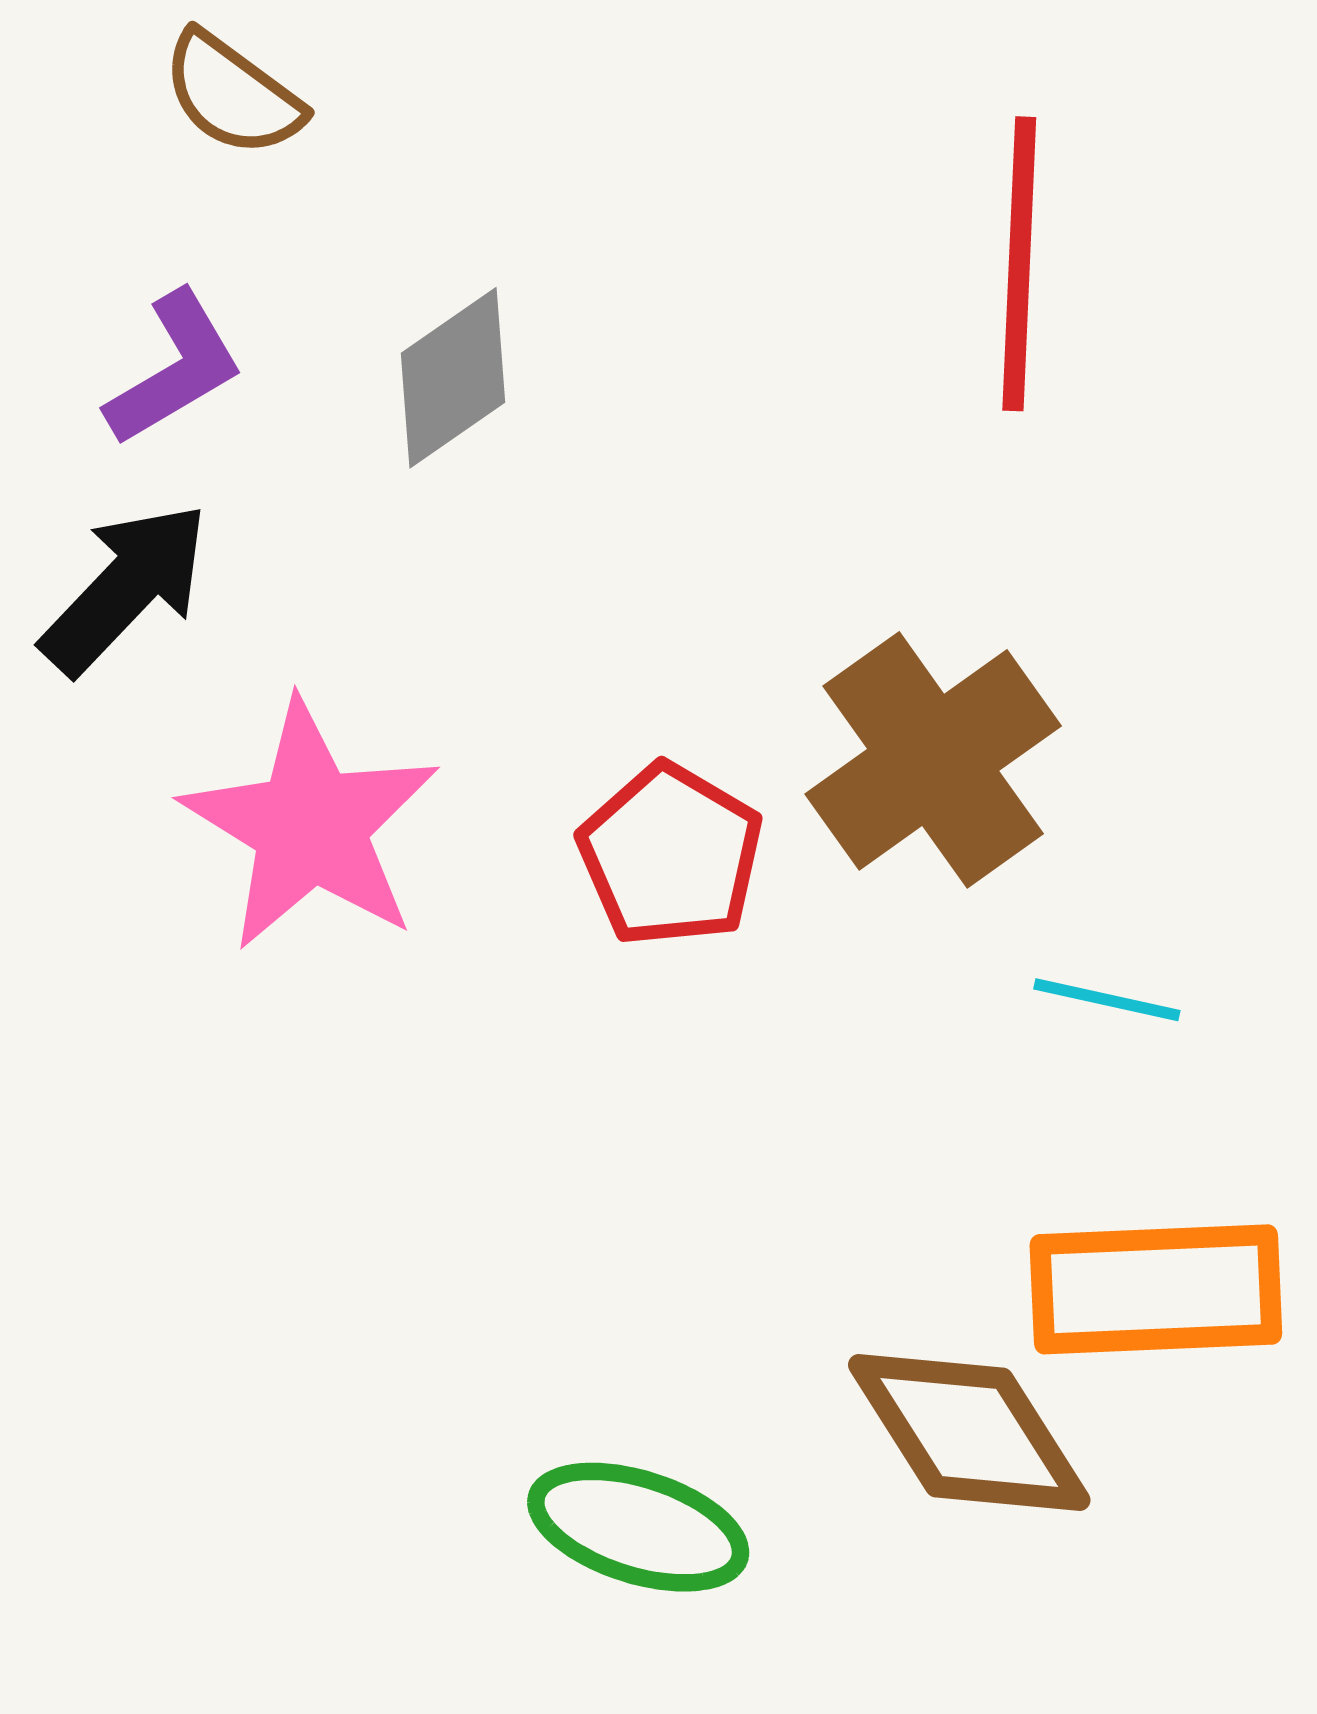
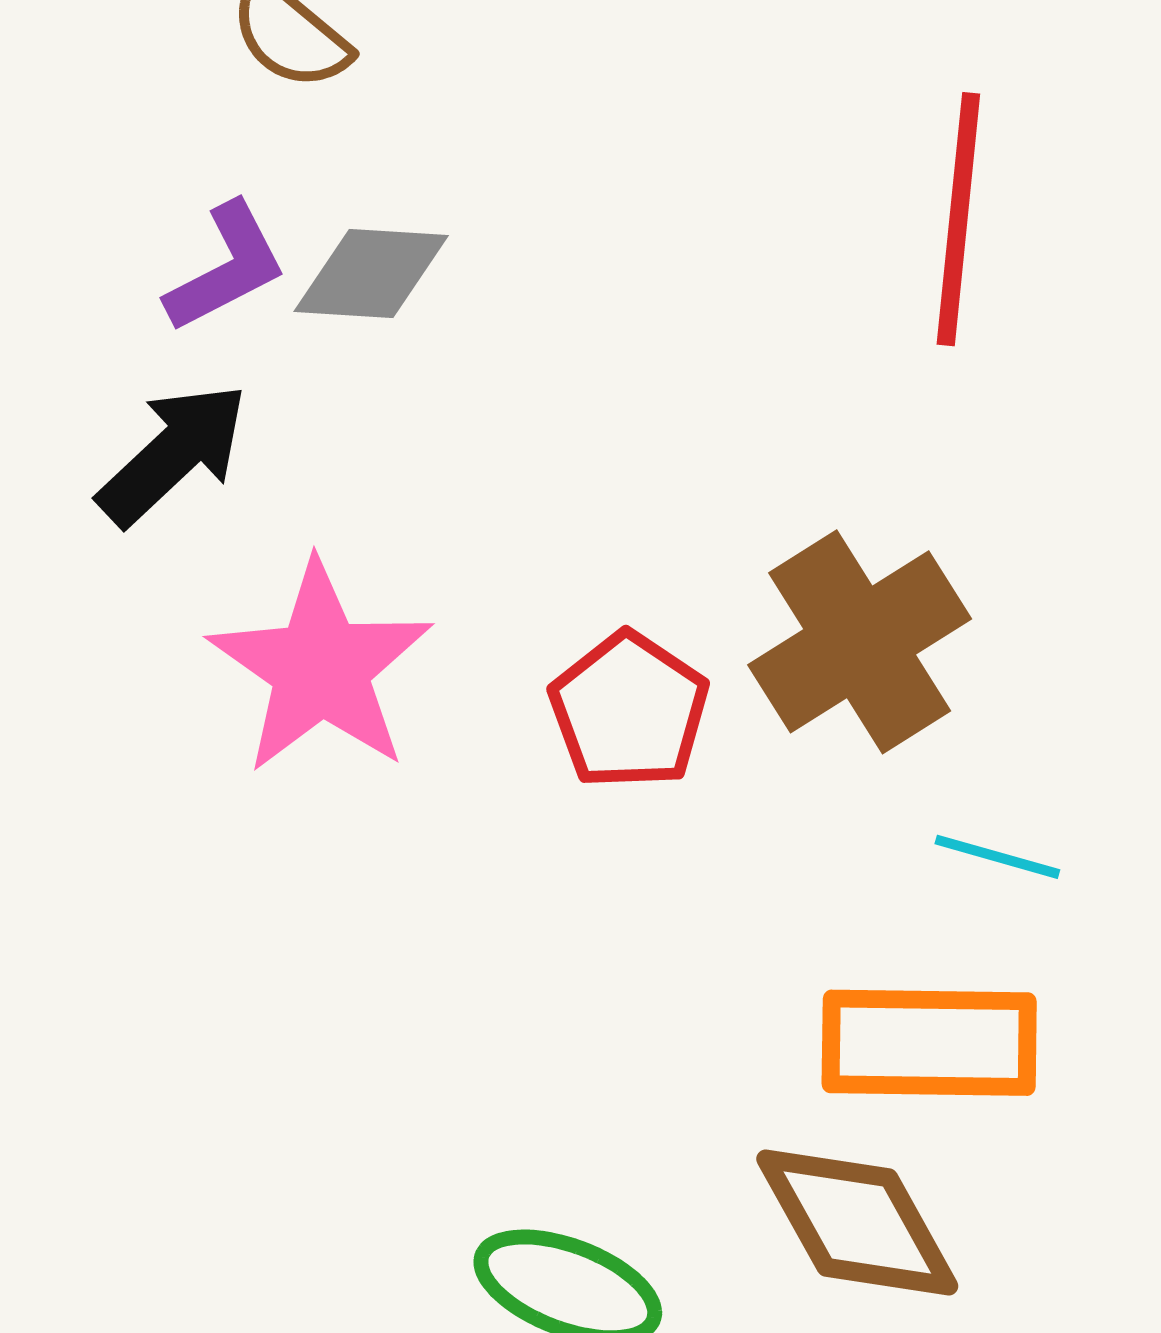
gray diamond: (453, 378) -> (371, 274), moved, turned 35
orange rectangle: (1156, 1289) -> (929, 1043), moved

